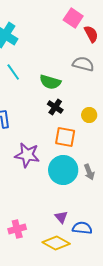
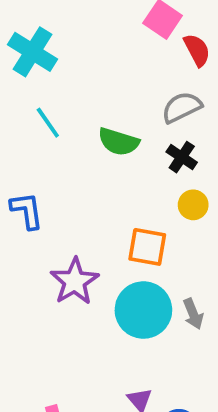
gray semicircle: (83, 64) -> (182, 107), turned -40
black cross: (55, 107) -> (182, 157), moved
purple star: (27, 155) -> (75, 281), turned 30

